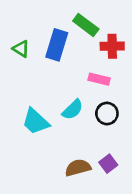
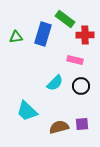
green triangle: (21, 49) -> (16, 37), turned -40
cyan trapezoid: (36, 121) -> (27, 111), moved
purple square: (108, 164) -> (82, 124), turned 32

